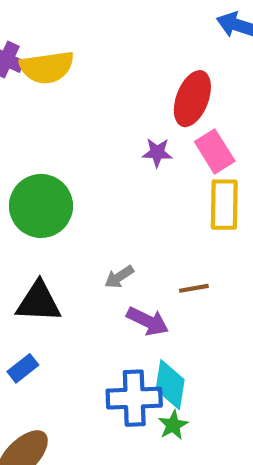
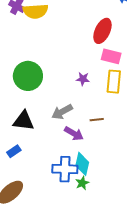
pink rectangle: (215, 151) -> (111, 56), turned -48
purple star: (157, 153) -> (83, 79), moved
gray arrow: (119, 277) -> (62, 112), size x1.5

